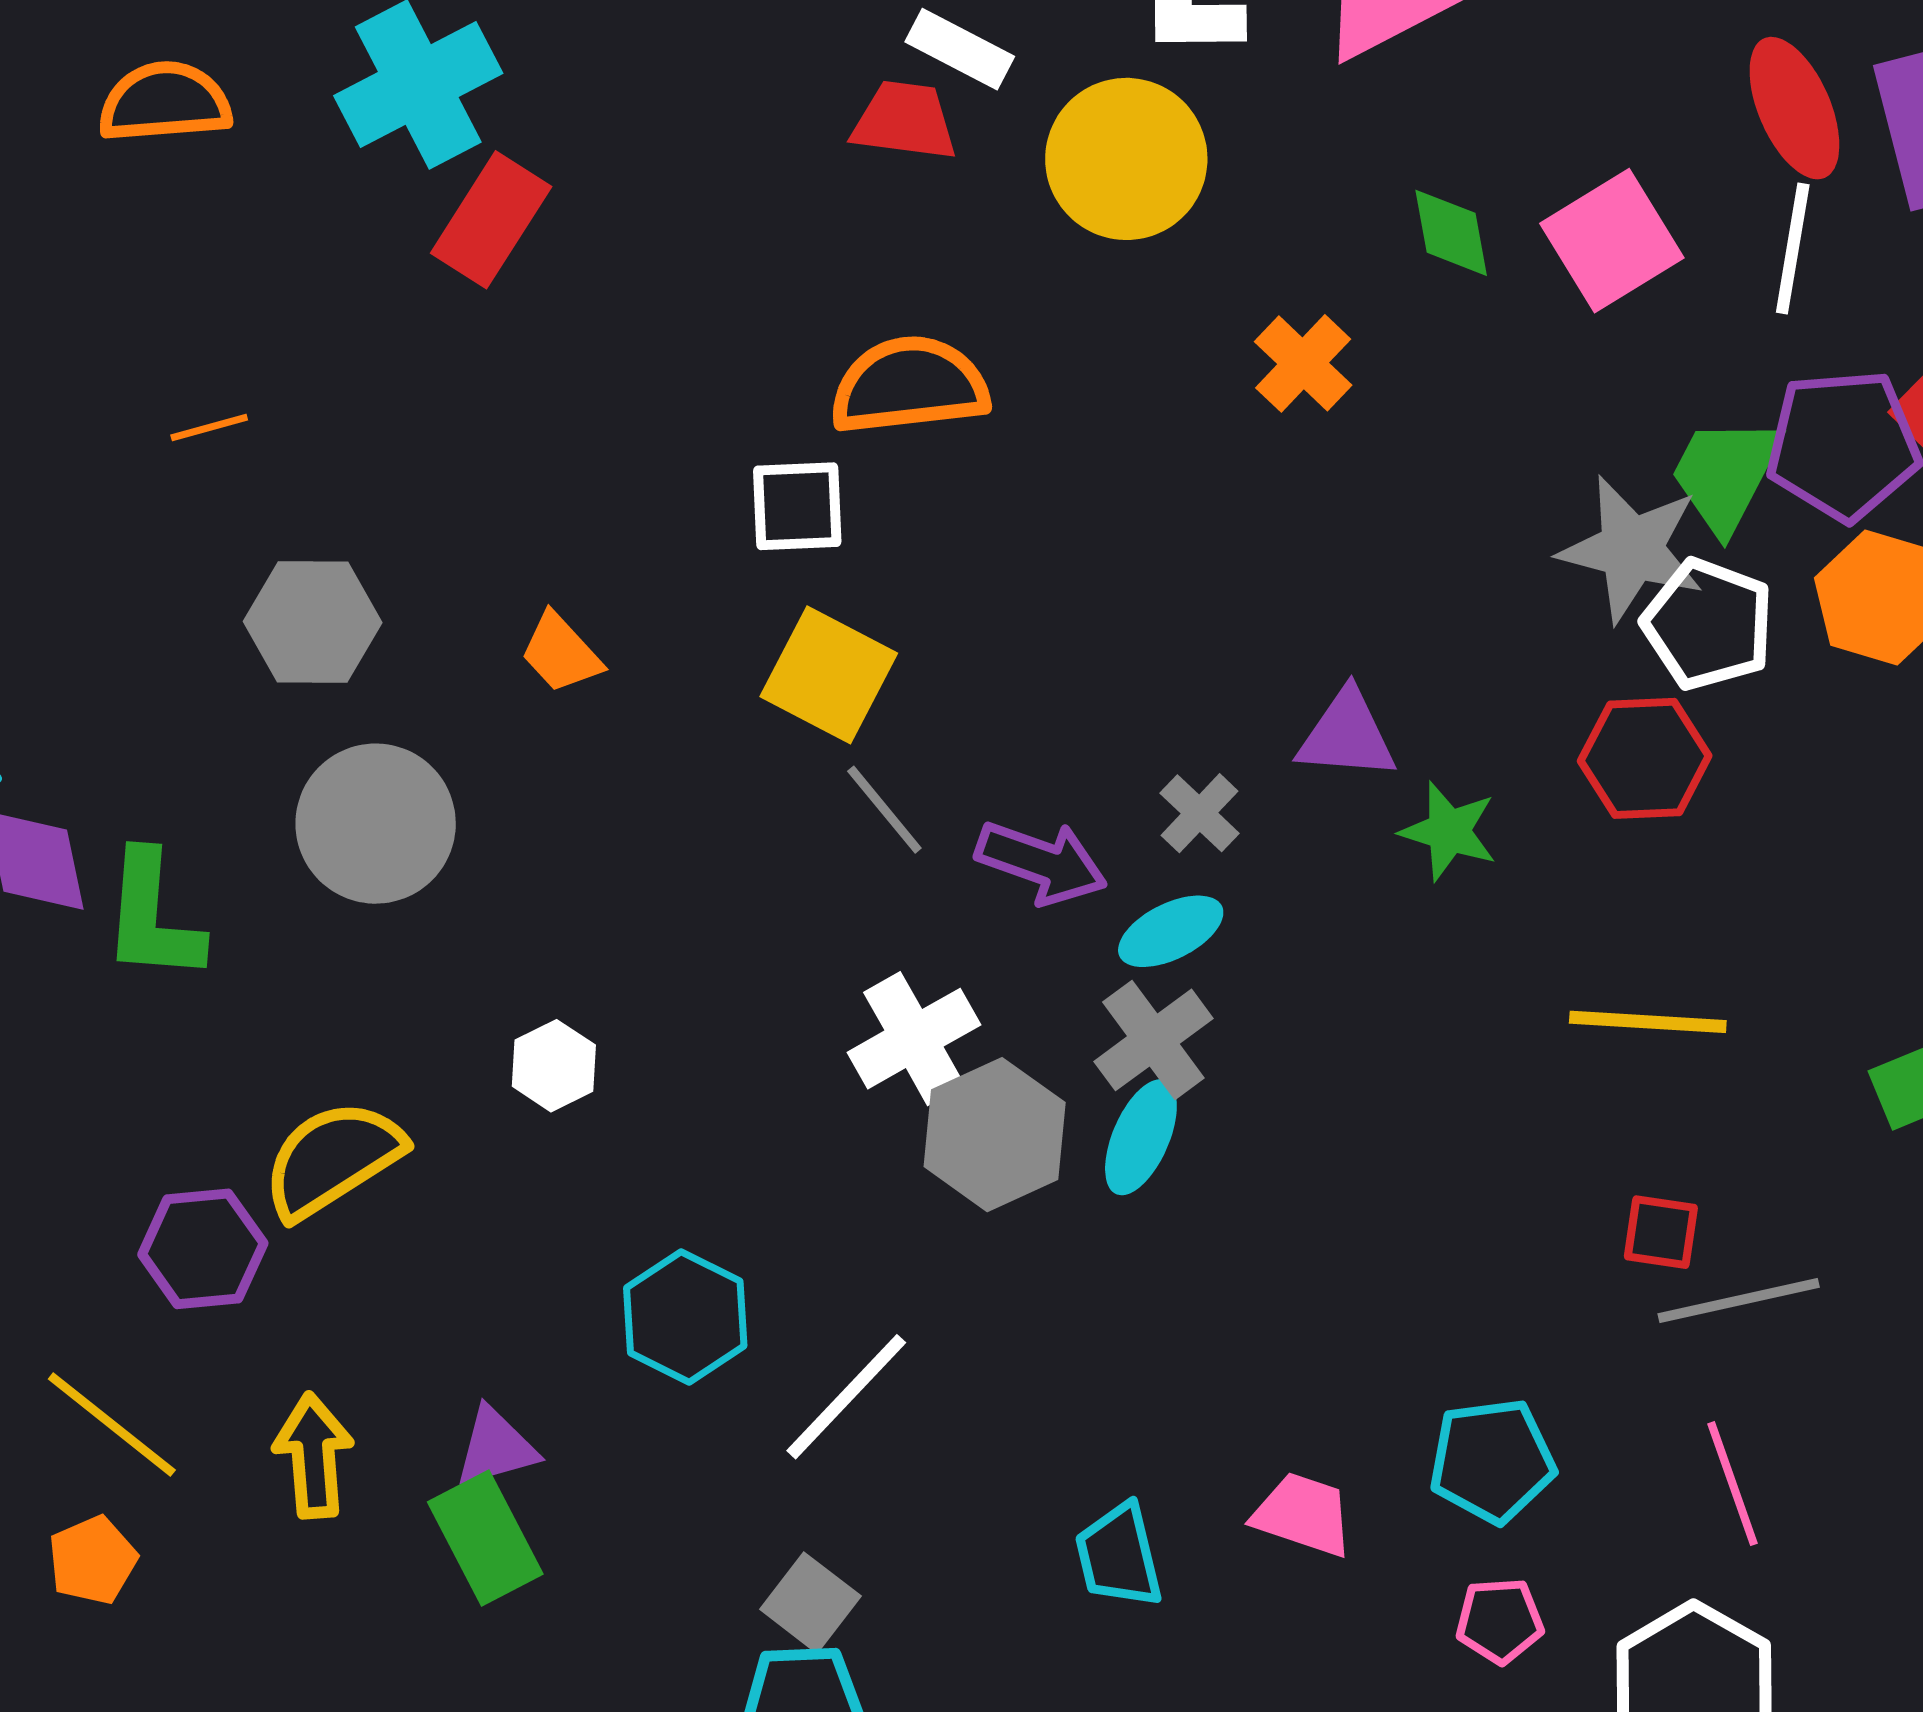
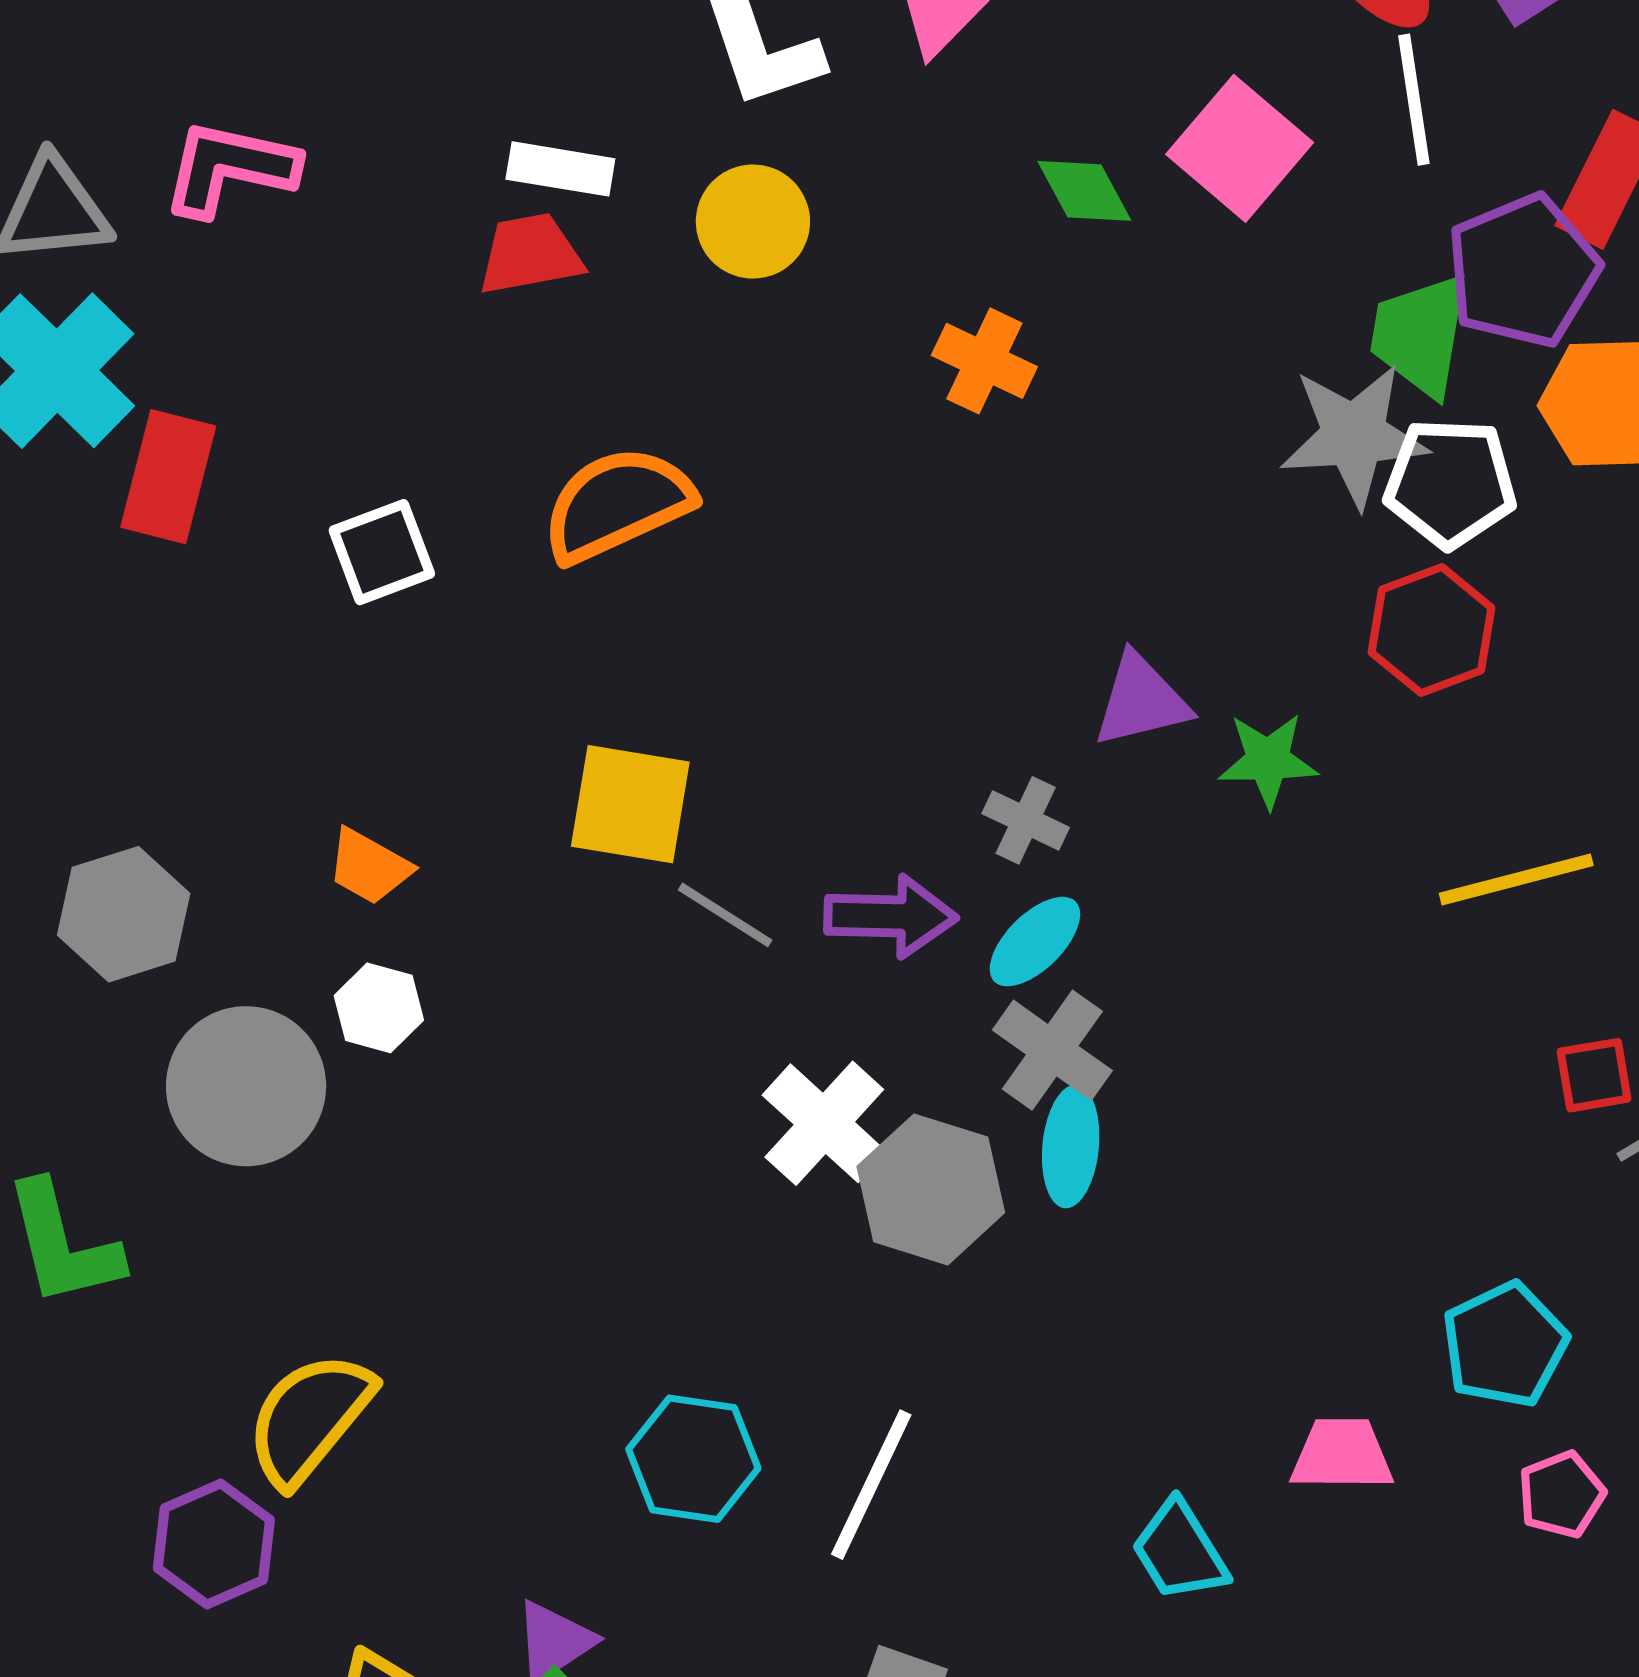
yellow circle: (1126, 159) -> (753, 222), size x0.7
white square: (797, 506) -> (382, 552), moved
white hexagon: (554, 1066) -> (379, 1008), moved

